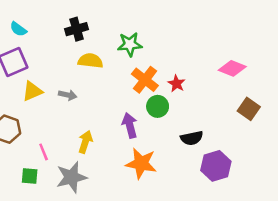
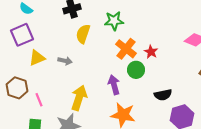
yellow semicircle: (90, 61) -> (83, 34), turned -78
yellow arrow: (85, 142) -> (79, 98), size x1.4
pink line: (44, 152) -> (39, 100), moved

